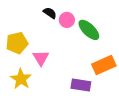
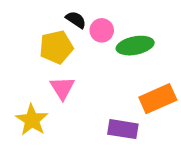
green ellipse: (89, 30) -> (135, 46), turned -55
yellow pentagon: (17, 43) -> (56, 47), moved

